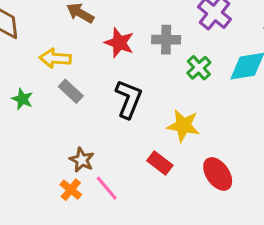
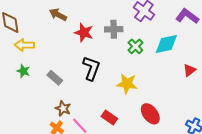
yellow arrow: (55, 58) -> (24, 45), moved
gray rectangle: (71, 91) -> (55, 78), moved
red rectangle: (160, 163) -> (109, 118), moved

